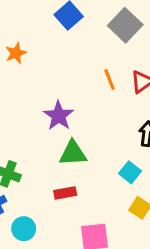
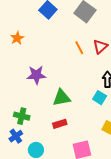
purple star: (59, 116) -> (36, 75), moved, turned -30
cyan square: (130, 172) -> (100, 98), moved

